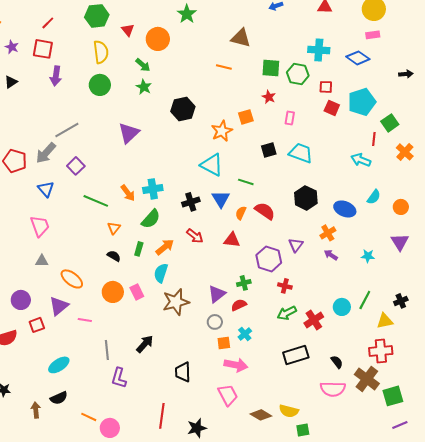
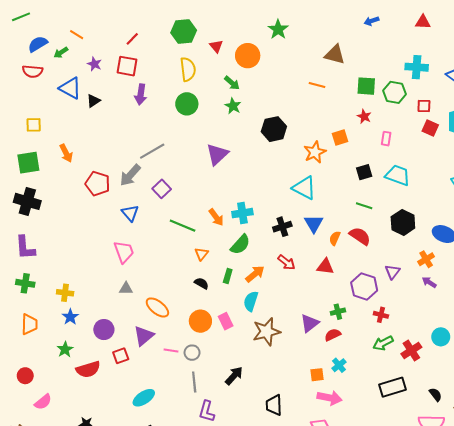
green line: (246, 182) -> (364, 206), moved
gray circle: (215, 322) -> (192, 353), moved

